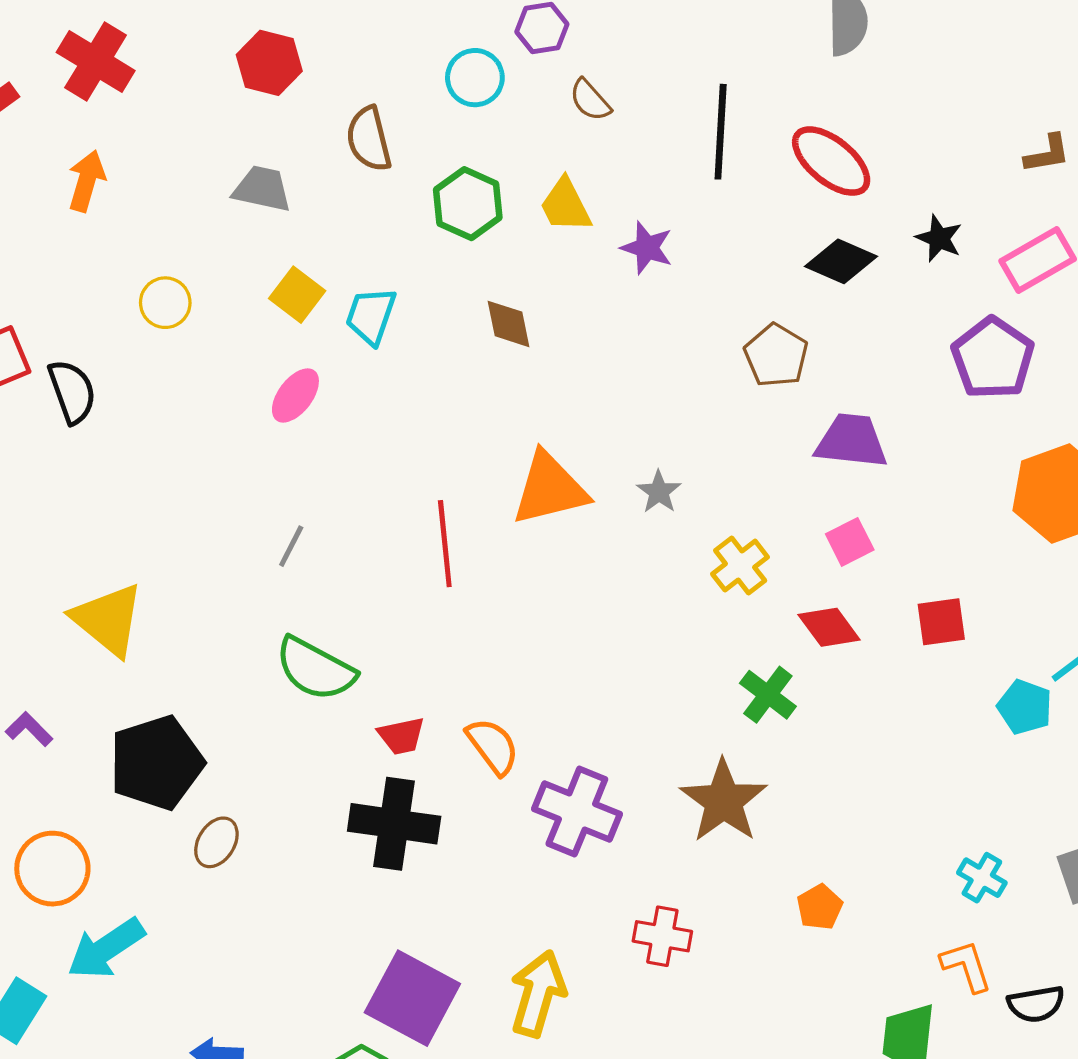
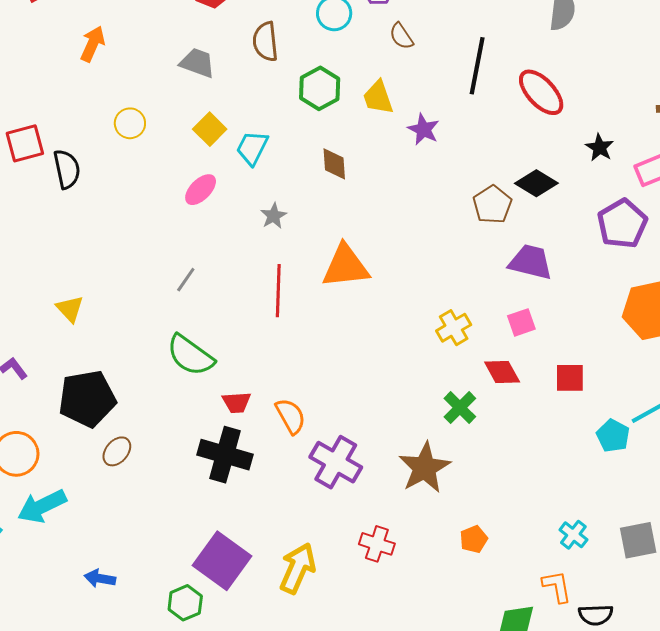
black diamond: (841, 261) -> (536, 183), moved
gray star: (659, 492) -> (274, 216), moved
yellow triangle: (108, 620) -> (70, 309), size x0.6

